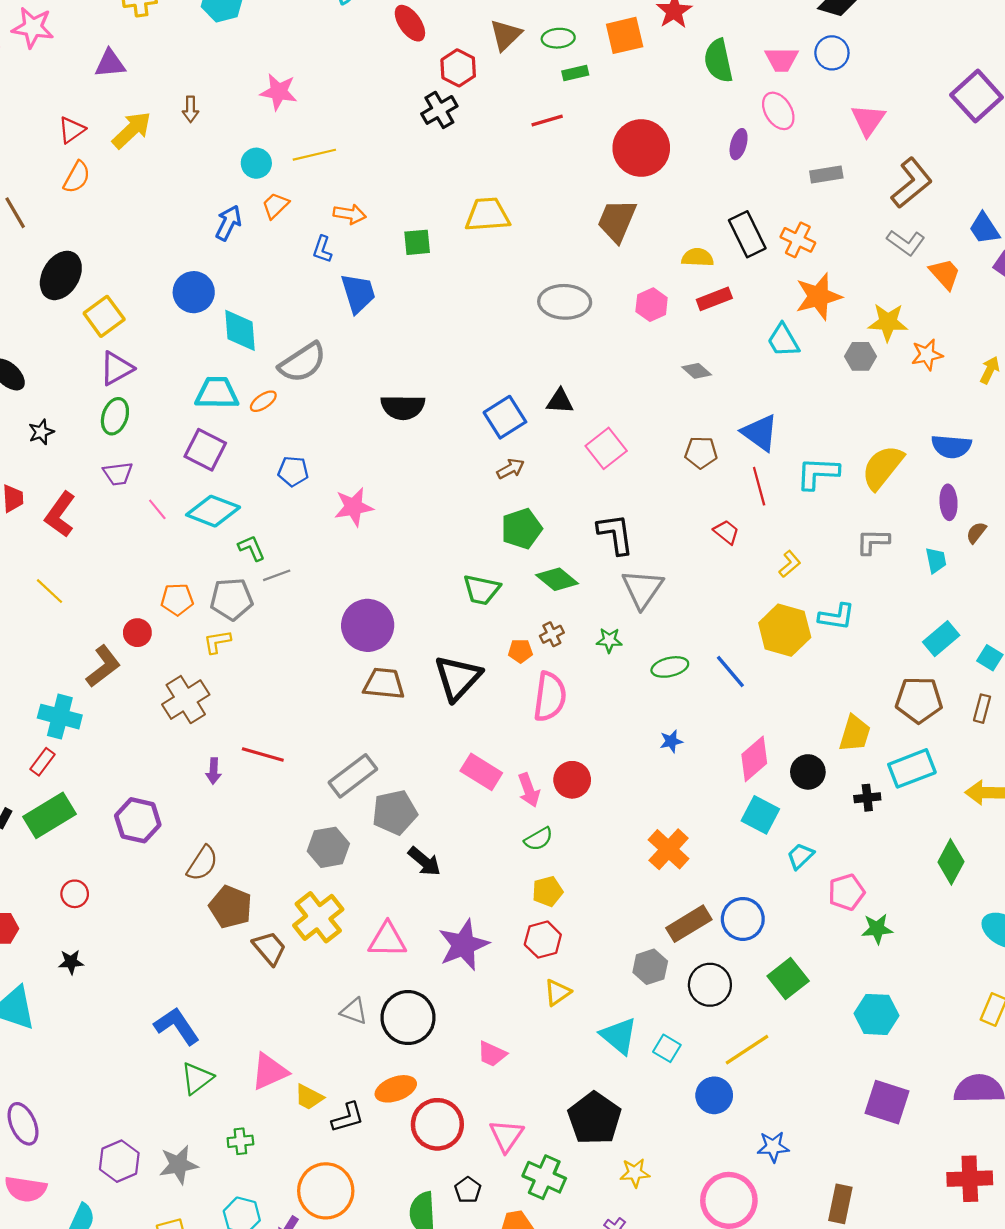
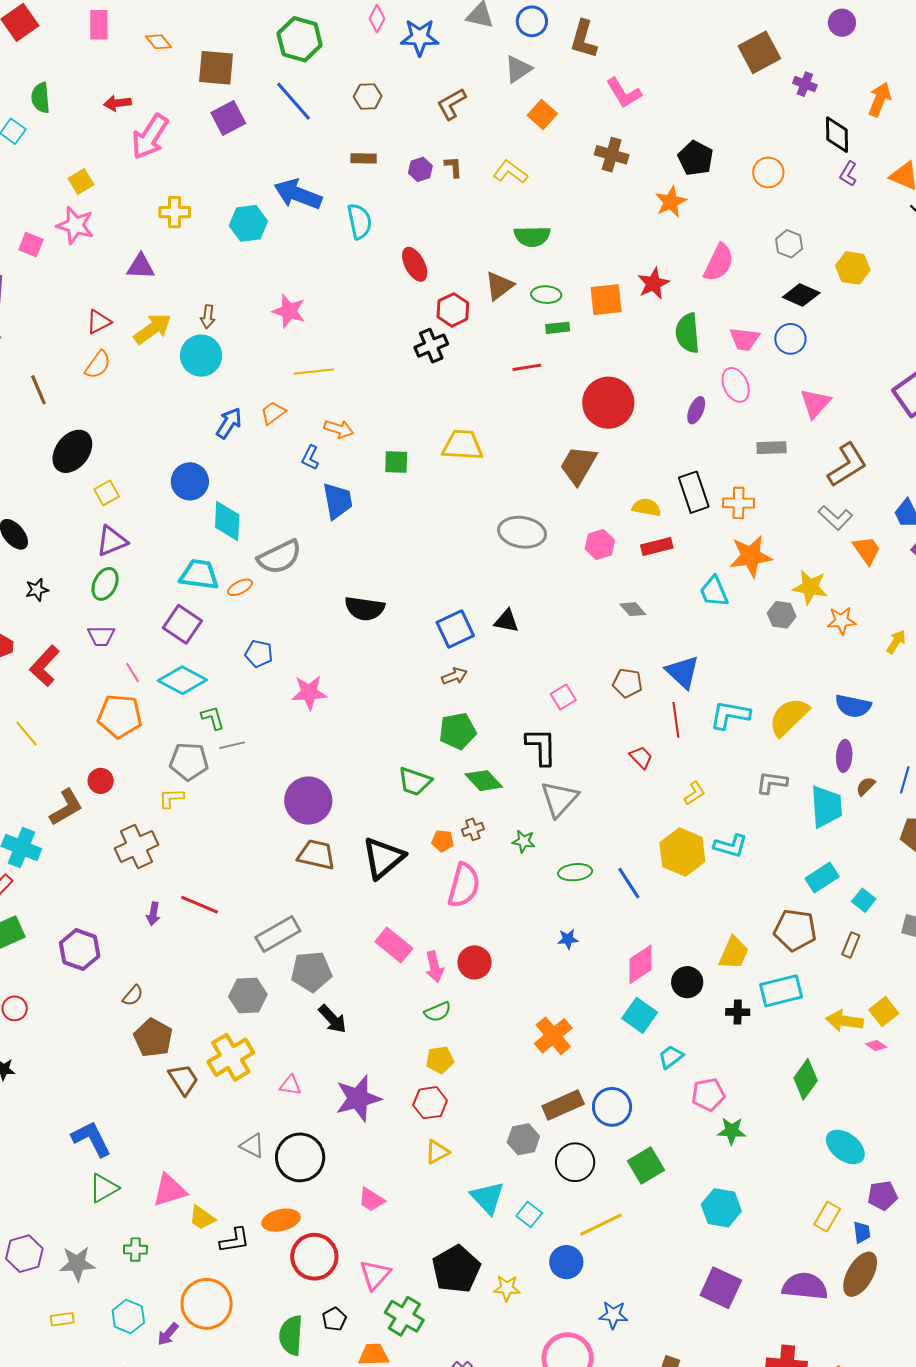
cyan circle: (256, 163) -> (201, 356), moved, size x1.5
orange cross: (798, 240) -> (739, 503), turned -32
yellow square: (104, 316) -> (107, 493), size x0.7
pink square: (606, 448) -> (563, 697), moved, size x0.7
cyan trapezoid: (936, 560) -> (826, 807), size x1.8
orange pentagon: (177, 599) -> (120, 716), moved, size x1.5
brown semicircle: (202, 863) -> (133, 995), size x0.7
pink triangle: (387, 940) -> (290, 1085), size x0.6
yellow star: (635, 1173) -> (507, 1288), moved

